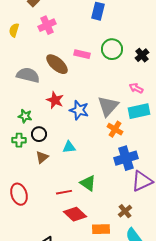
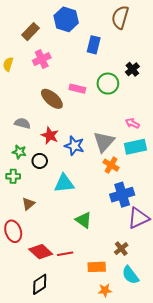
black cross: (142, 55) -> (132, 69), moved
gray semicircle: (28, 75) -> (22, 123), moved, size x0.7
black circle: (39, 134) -> (40, 161), moved
cyan triangle: (69, 147) -> (64, 183), size x1.5
brown triangle: (42, 157) -> (28, 204), moved
red line: (64, 192) -> (65, 254), moved
red diamond: (75, 214) -> (41, 252), moved

